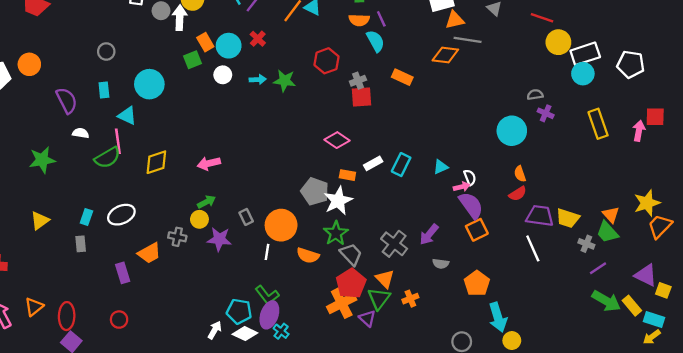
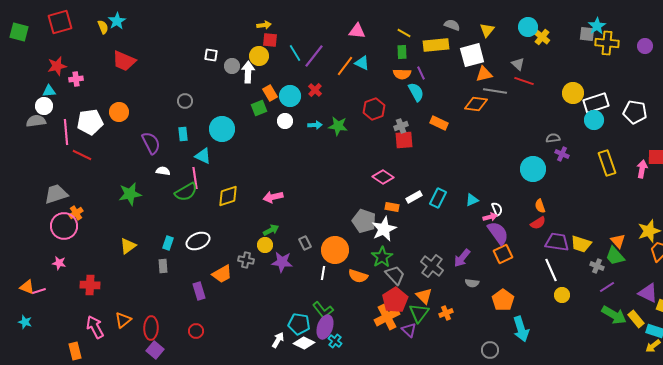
red line: (542, 18) -> (524, 81), moved
yellow circle: (512, 341) -> (562, 295), moved

